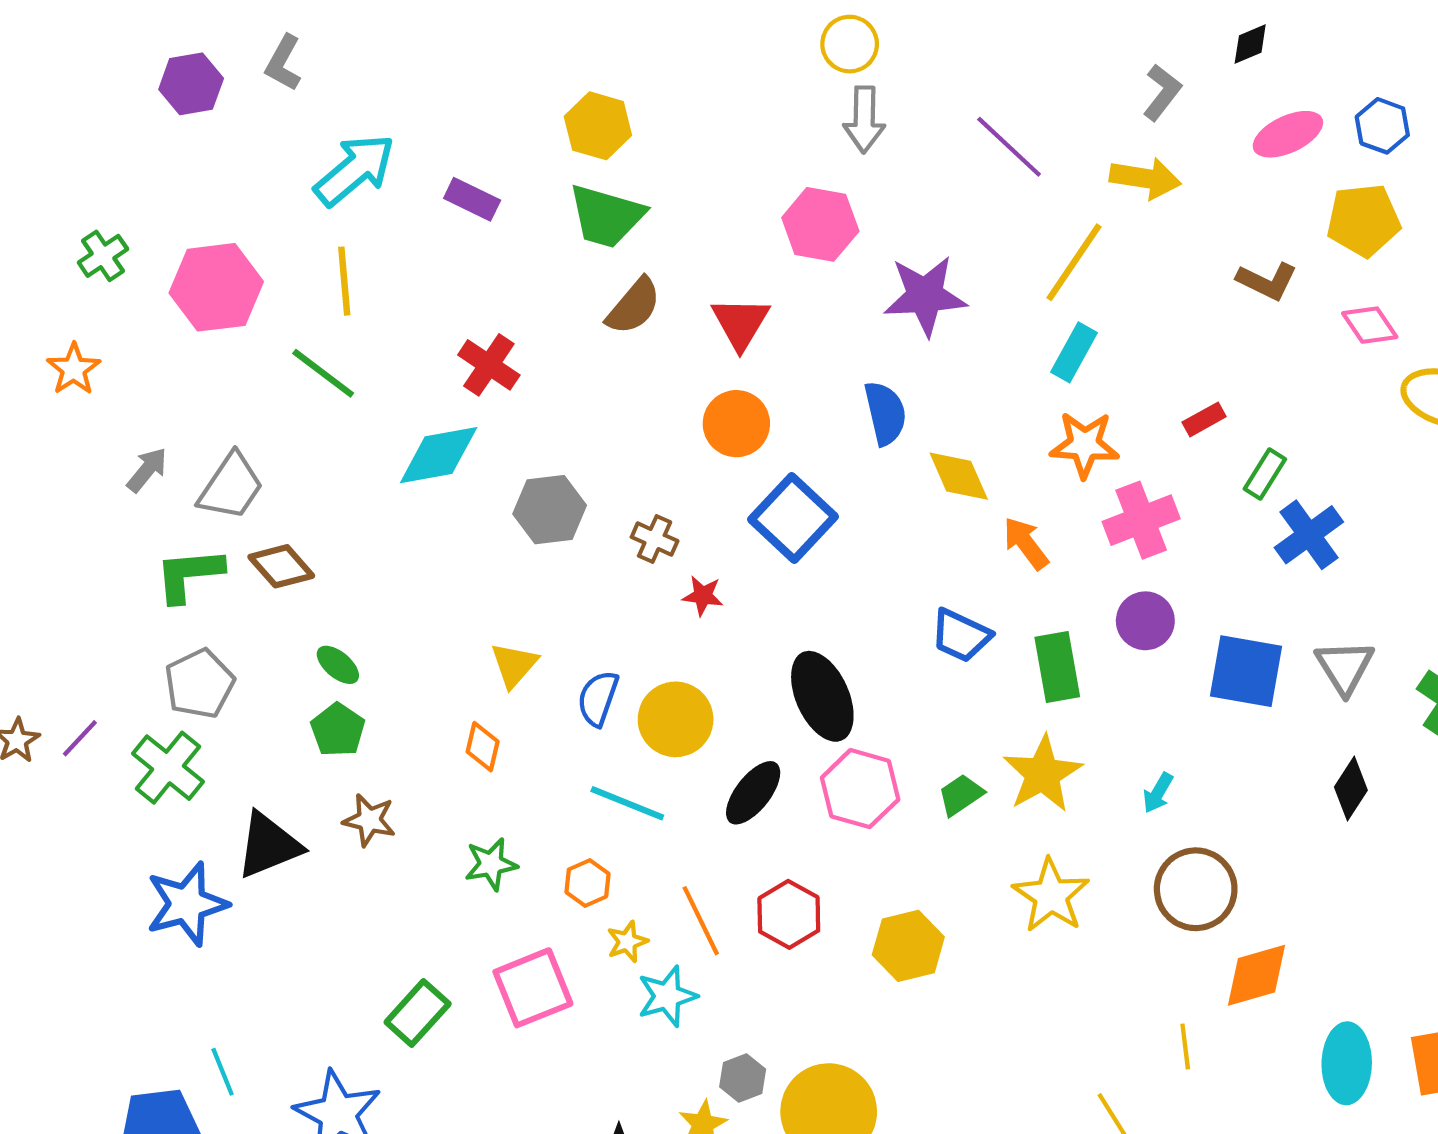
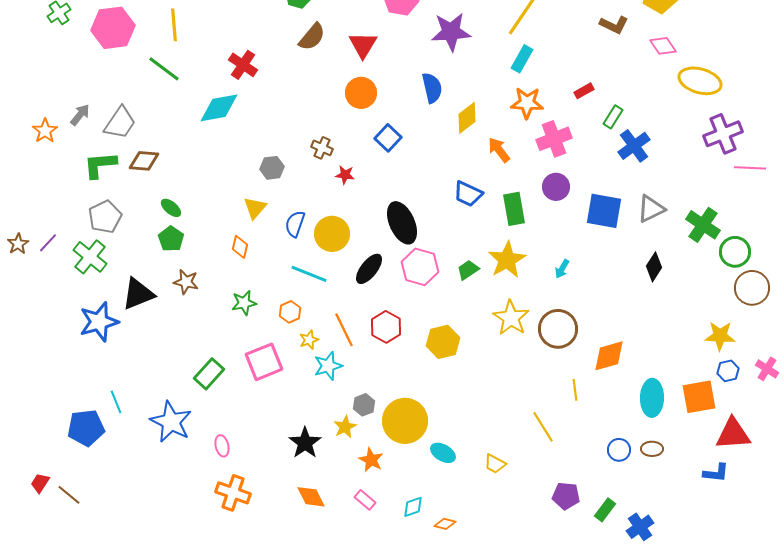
orange star: (74, 369) -> (45, 131), moved
yellow diamond: (959, 476) -> (467, 118), turned 76
gray hexagon: (550, 510) -> (272, 168), moved, size x0.7
blue square: (793, 518) -> (388, 138), size x0.7
brown diamond: (281, 566) -> (144, 161), turned -44
gray triangle: (1345, 667) -> (651, 209), turned 36
brown circle: (1196, 889) -> (558, 329), moved

